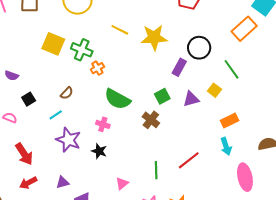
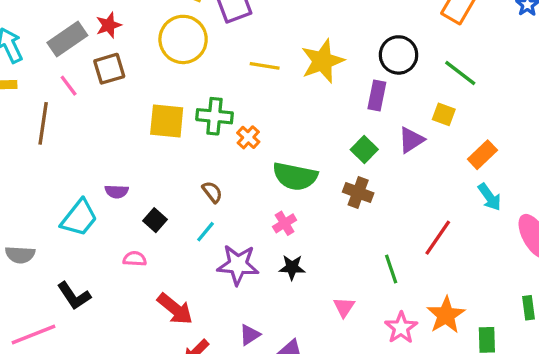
brown semicircle: (67, 93) -> (212, 192), turned -64
pink cross: (103, 124) -> (285, 223), turned -32

